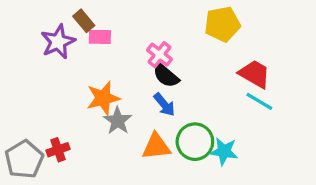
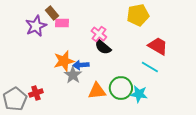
cyan line: (259, 101) -> (150, 67), moved
blue arrow: (164, 105) -> (81, 65), moved, turned 126

